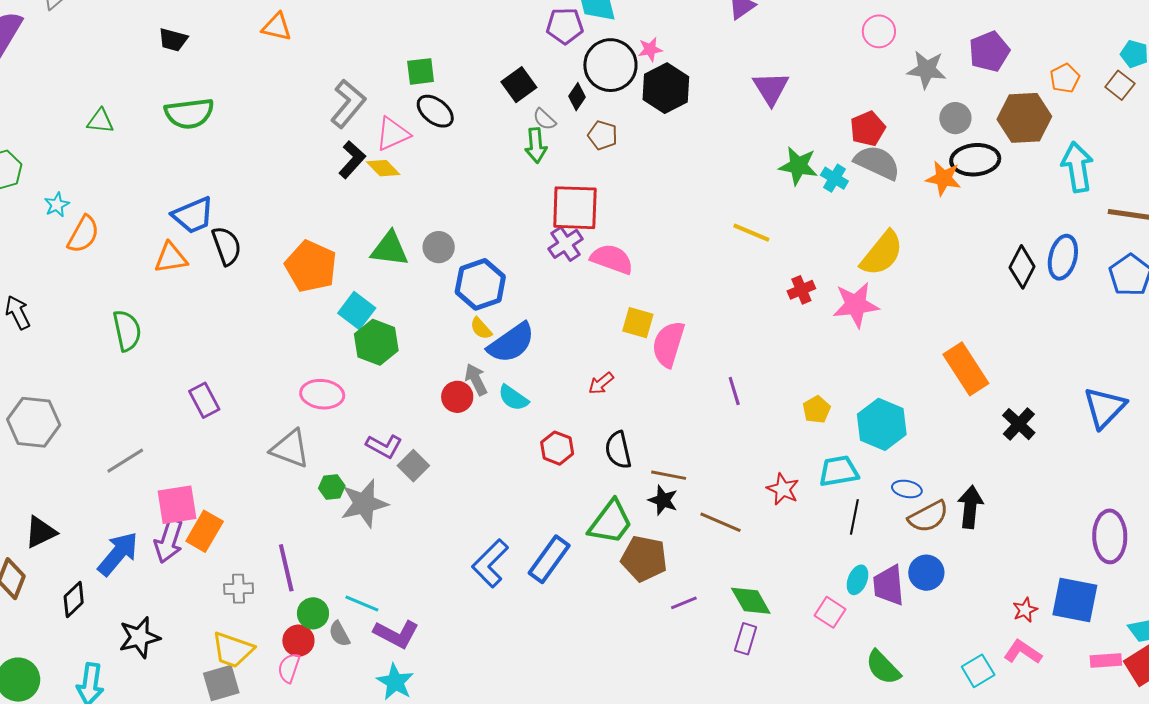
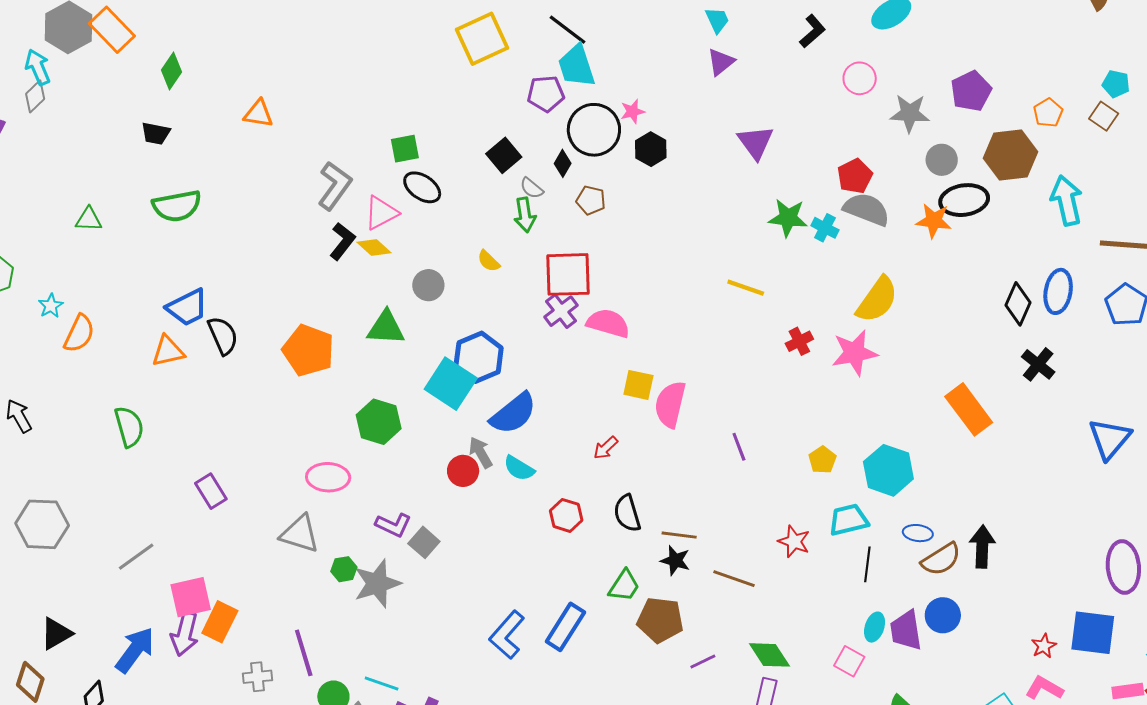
black hexagon: (666, 88) -> (651, 149), size x0.7
gray circle: (439, 247) -> (428, 285), moved
cyan square: (357, 311) -> (451, 384), moved, size x1.4
yellow semicircle: (481, 328) -> (489, 261), moved
black cross: (1019, 424) -> (1038, 364), moved
green trapezoid: (610, 522) -> (624, 586), size x0.7

